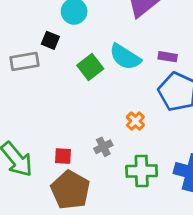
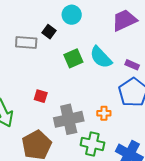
orange cross: (135, 121) -> (104, 113), moved, turned 32
gray cross: (103, 147) -> (69, 119), size x2.0
red square: (63, 156) -> (41, 96), moved

